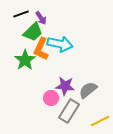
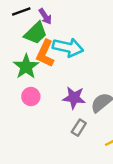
pink circle: (51, 98) -> (31, 97), moved
gray rectangle: (69, 111) -> (79, 128), size x0.6

